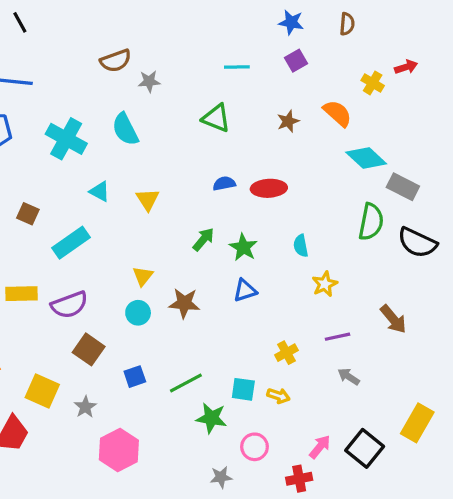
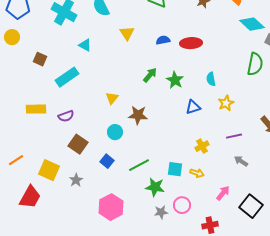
yellow triangle: (148, 199) -> (127, 33), moved
blue triangle: (245, 290) -> (193, 107), moved
purple semicircle: (69, 305) -> (66, 116), size x0.7
cyan circle: (138, 313) -> (115, 132), moved
blue square: (135, 377) -> (107, 161), turned -32
pink arrow: (320, 447) -> (223, 193), moved
pink hexagon: (119, 450) -> (111, 207), moved
gray star: (221, 477) -> (161, 212), moved

